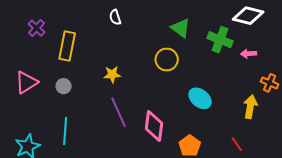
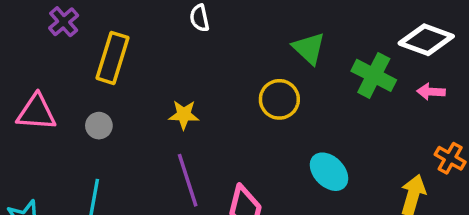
pink arrow: (249, 54) -> (431, 92), moved
pink triangle: (26, 82) -> (36, 112), turned 30

